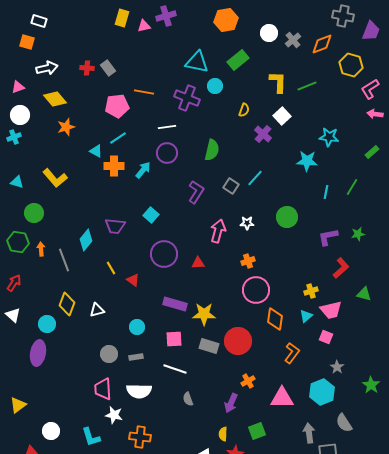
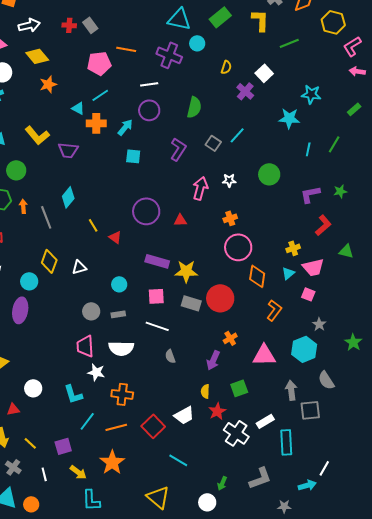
yellow L-shape: (278, 82) -> (260, 20), moved
cyan square: (151, 215) -> (133, 156), moved, turned -35
purple trapezoid: (115, 226) -> (68, 150), moved

